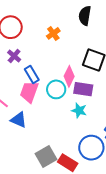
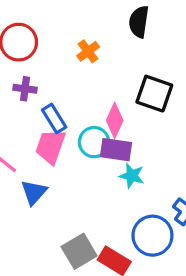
purple cross: (14, 56) -> (25, 89), turned -32
purple rectangle: (83, 89) -> (116, 150), moved
blue triangle: (19, 120) -> (34, 192), turned 48

